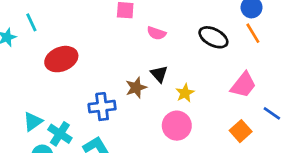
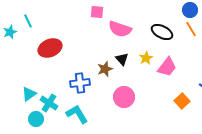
pink semicircle: (156, 33) -> (120, 29), size x1.6
pink trapezoid: (243, 85) -> (167, 67), moved
yellow star: (185, 93) -> (146, 58), moved
pink circle: (177, 126) -> (124, 97), moved

